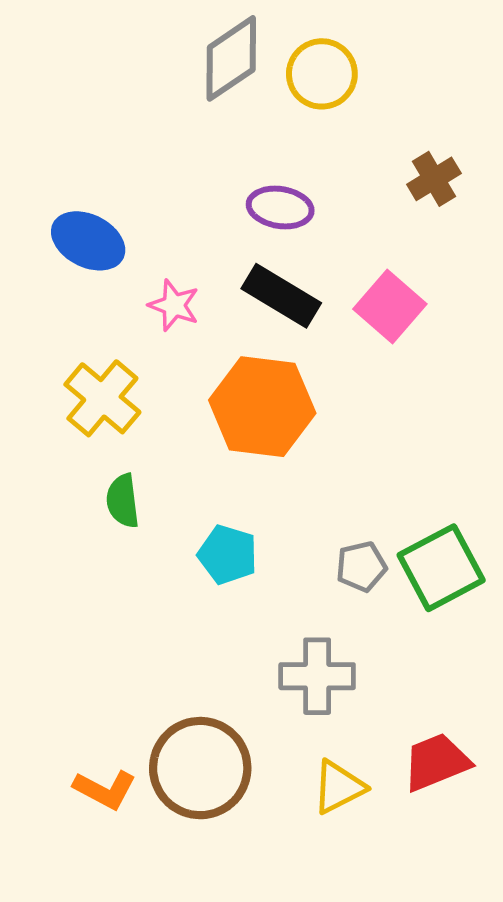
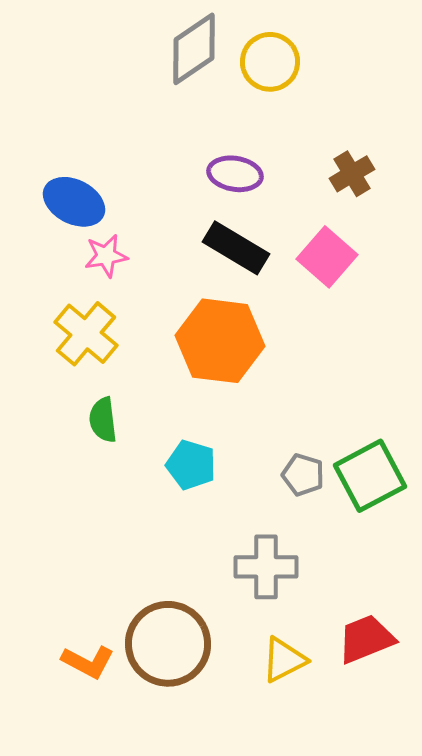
brown cross: (434, 179) -> (352, 174), moved
pink star: (174, 305) -> (106, 256), moved, turned -30
gray pentagon: (361, 566) -> (303, 475), turned 30

